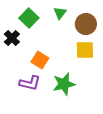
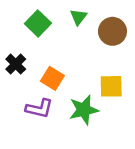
black cross: (12, 38) -> (16, 64), moved
yellow square: (85, 50) -> (111, 86), moved

